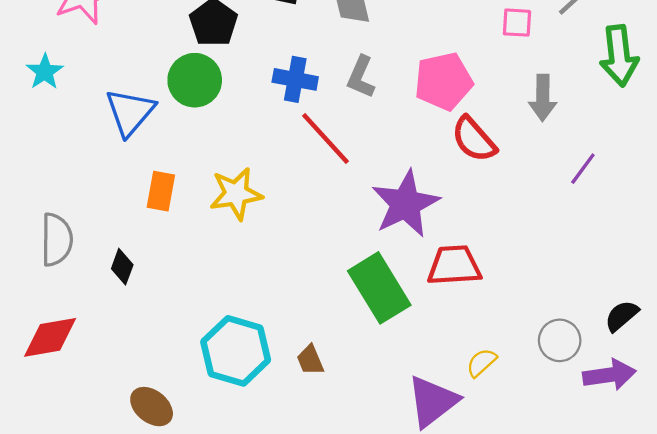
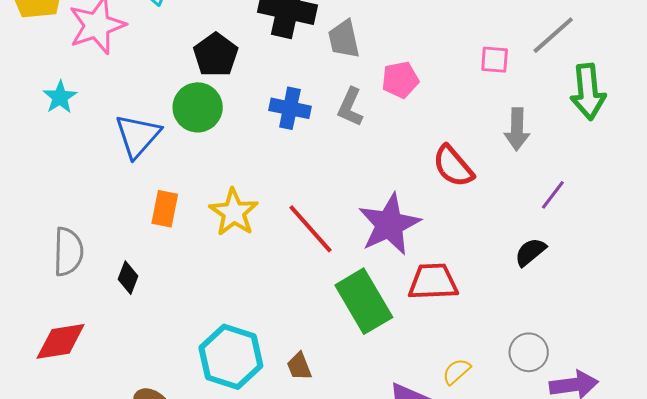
pink pentagon: (444, 81) -> (400, 80), moved, size x0.7
red line: (325, 139) -> (311, 229), moved
yellow star: (236, 194) -> (234, 212), turned -30
black semicircle: (622, 316) -> (530, 252), moved

